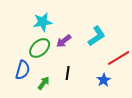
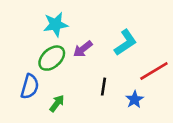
black line: (68, 73) -> (103, 87), moved

